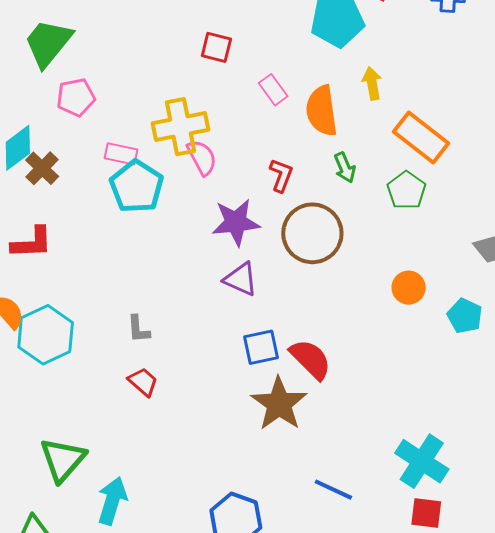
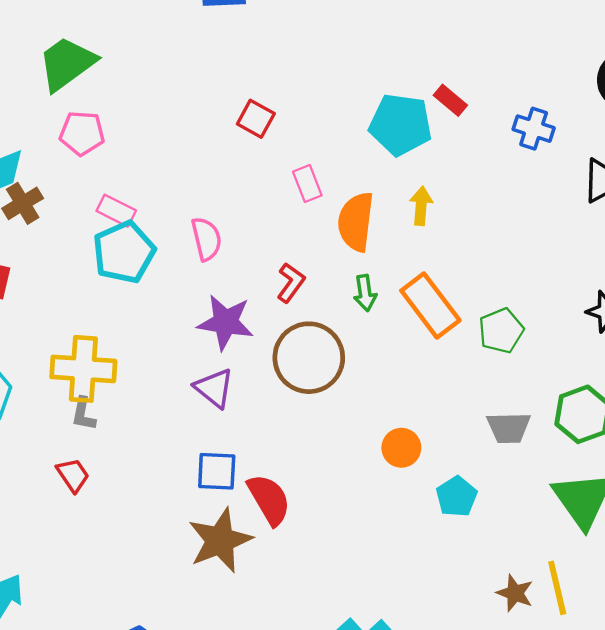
yellow cross: (181, 127) -> (83, 369), moved
orange rectangle: (421, 137) -> (430, 306), moved
green pentagon: (406, 190) -> (501, 331), moved

